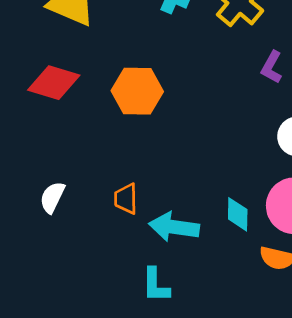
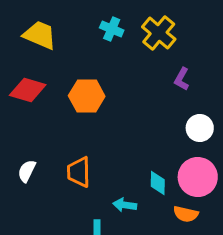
orange trapezoid: (126, 199) -> (79, 172), size x1.4
cyan arrow: (174, 227) -> (125, 205), moved, size x0.7

